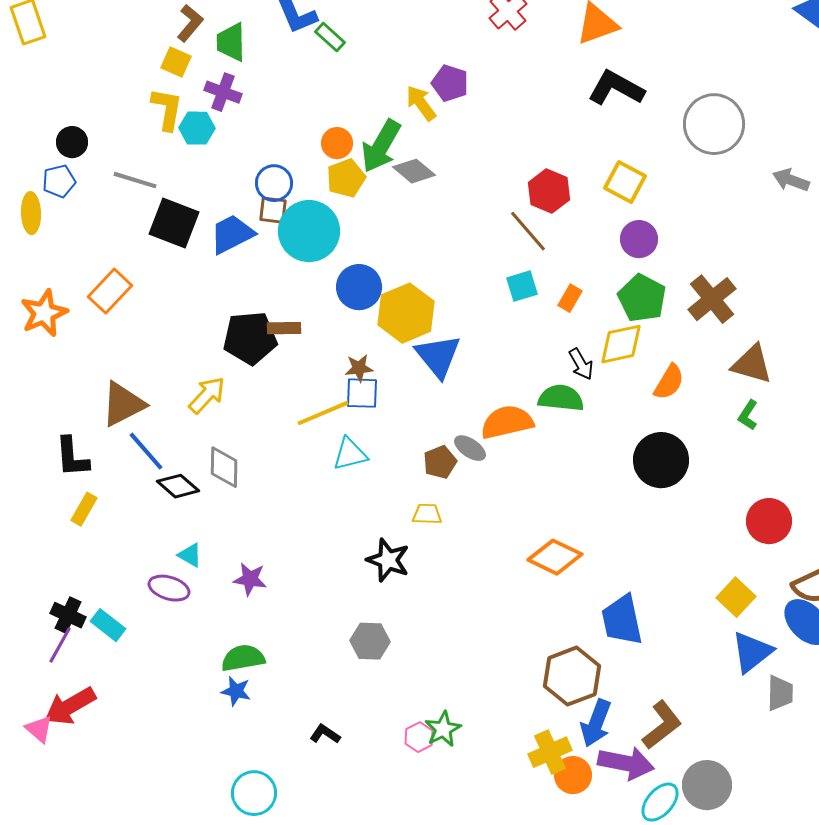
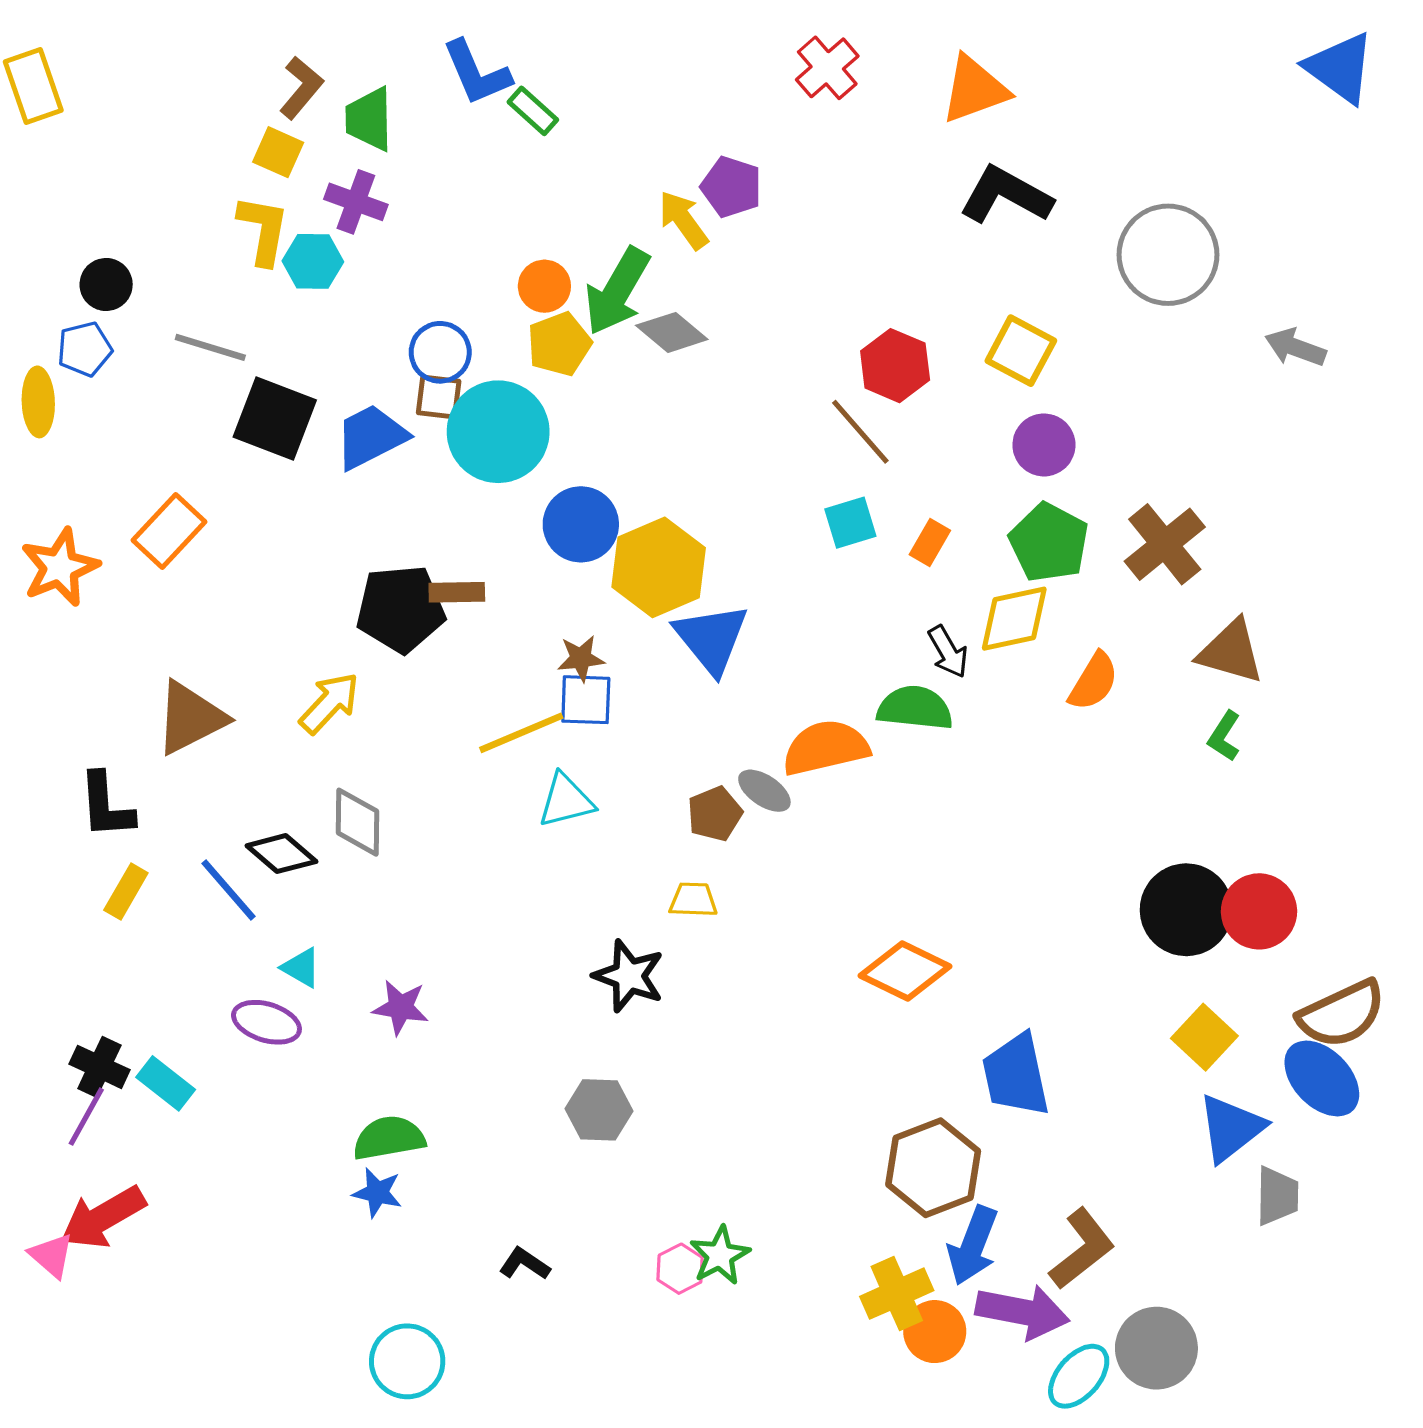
blue line: (146, 451) -> (228, 890), moved
black circle: (661, 460) -> (1186, 910), moved

